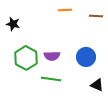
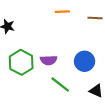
green line: (51, 79) -> (60, 85), moved, turned 30

